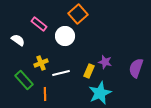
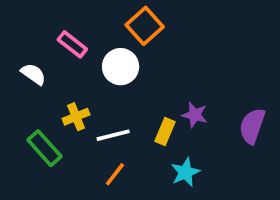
cyan star: (100, 93) -> (185, 172), size x0.7
orange line: (45, 94) -> (115, 174), moved, turned 40

